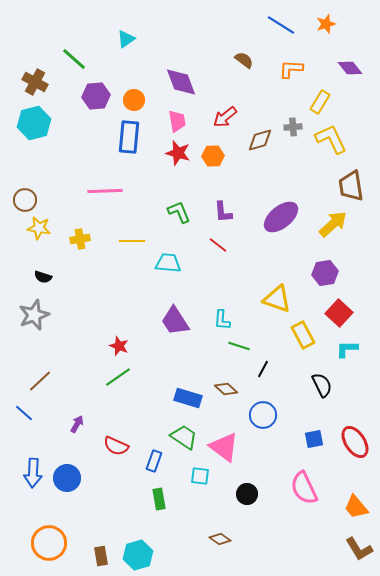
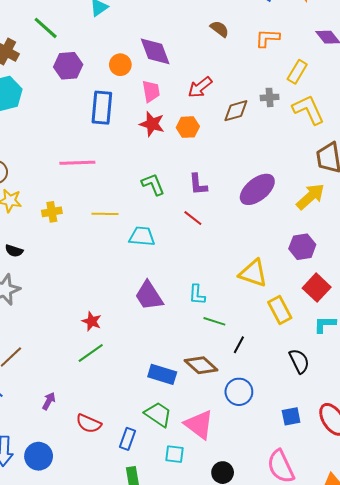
orange circle: (134, 100) -> (120, 65), moved
brown diamond: (226, 389) -> (201, 365), size x1.4

